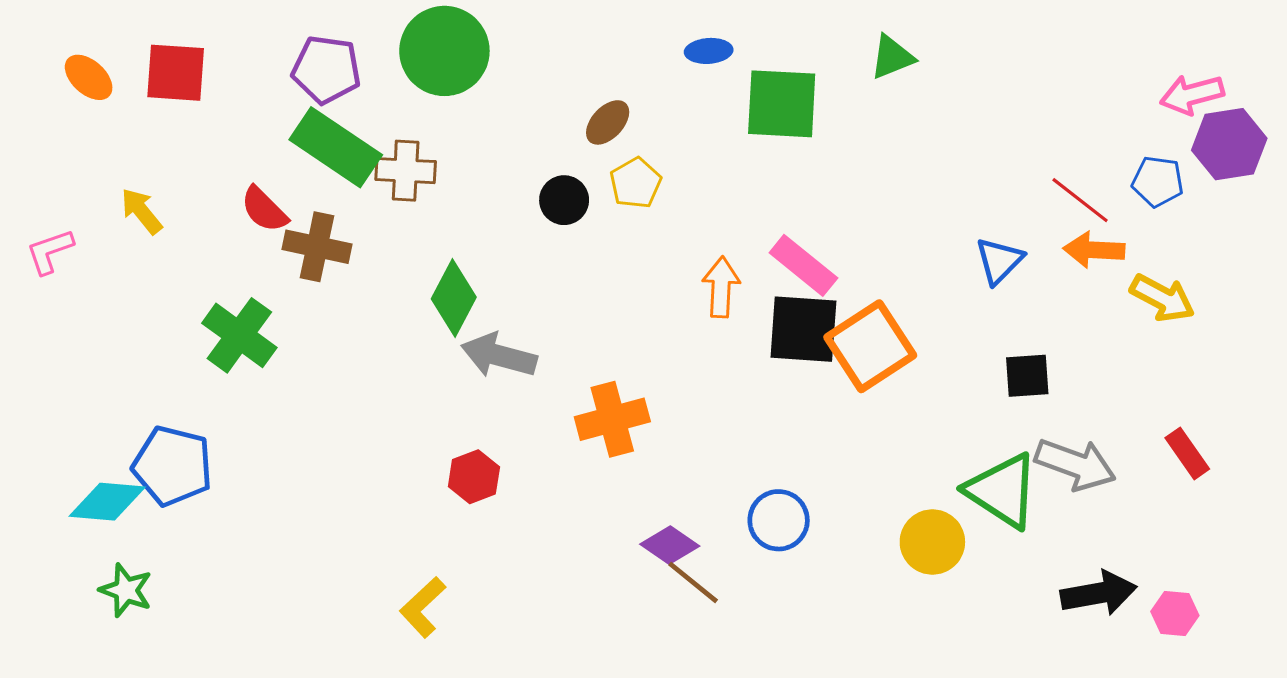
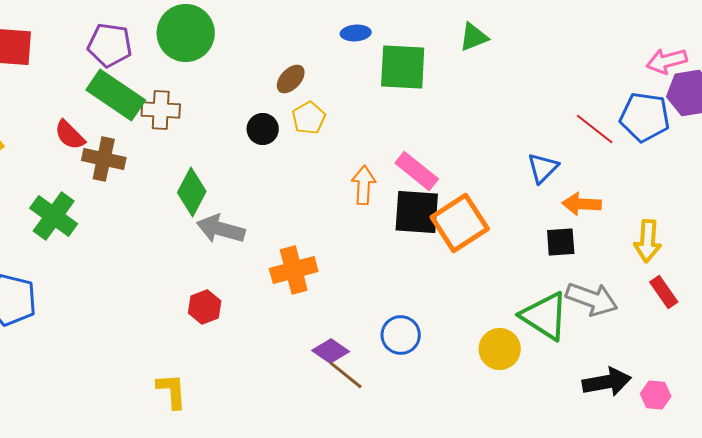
blue pentagon: (1158, 181) -> (645, 117), size x1.5
orange arrow: (1094, 250) -> (582, 204), moved
yellow arrow: (1162, 298) -> (648, 241), moved, turned 66
yellow L-shape: (423, 607) -> (172, 391), turned 129

